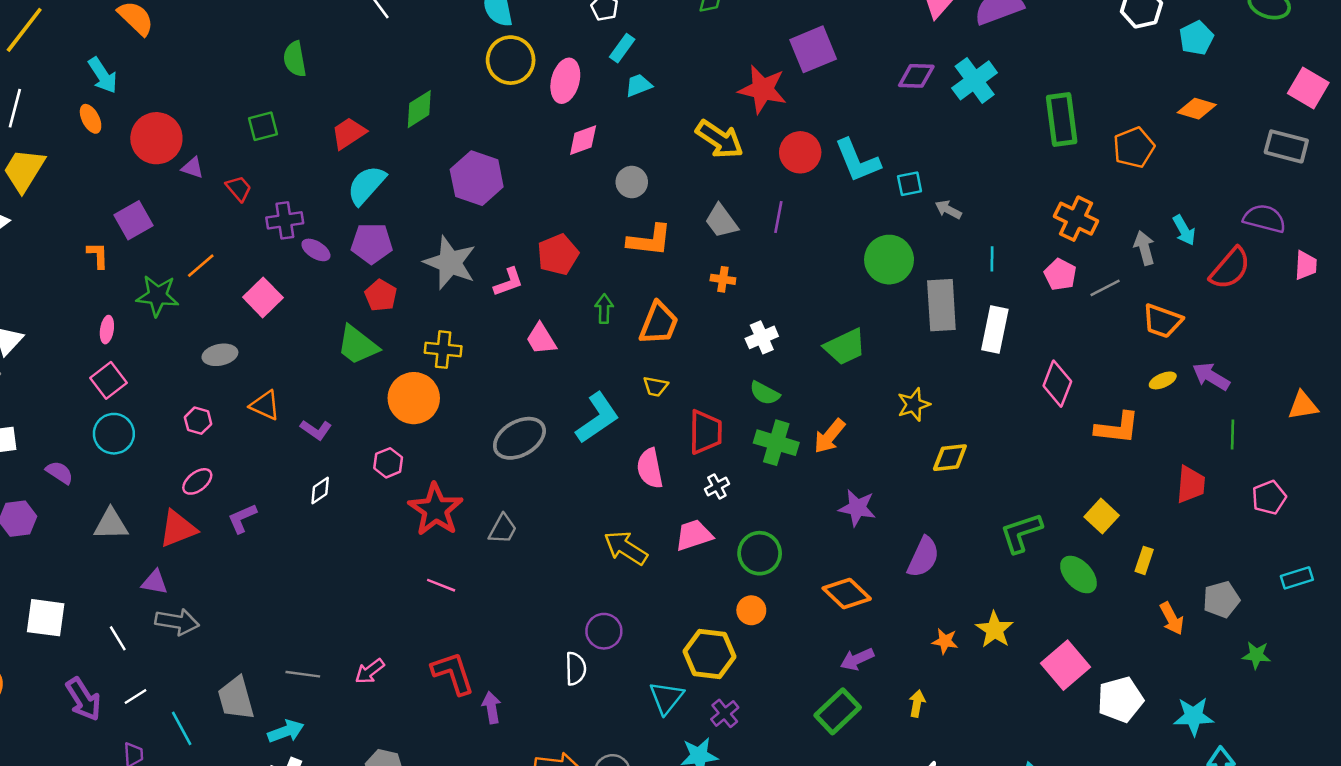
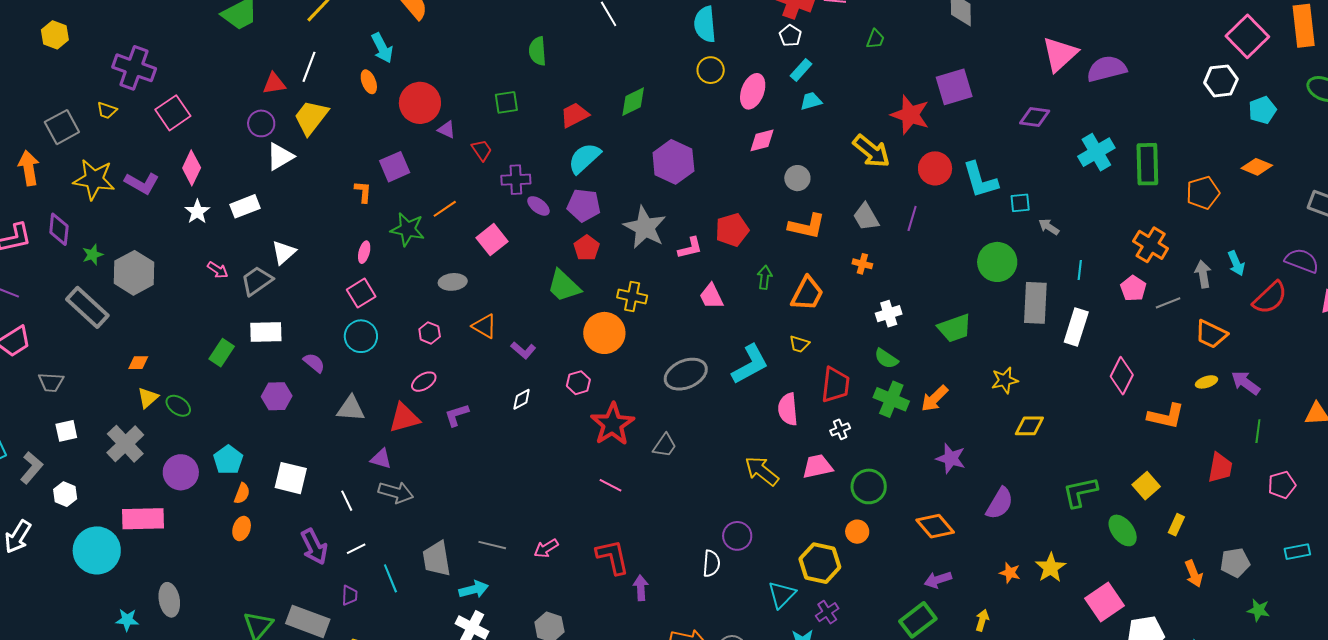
yellow circle: (511, 60) -> (711, 70), size x0.7
cyan cross: (975, 80) -> (1096, 152), moved

